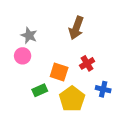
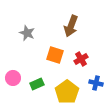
pink circle: (23, 56) -> (13, 78), moved
orange square: (59, 72) -> (55, 55), moved

